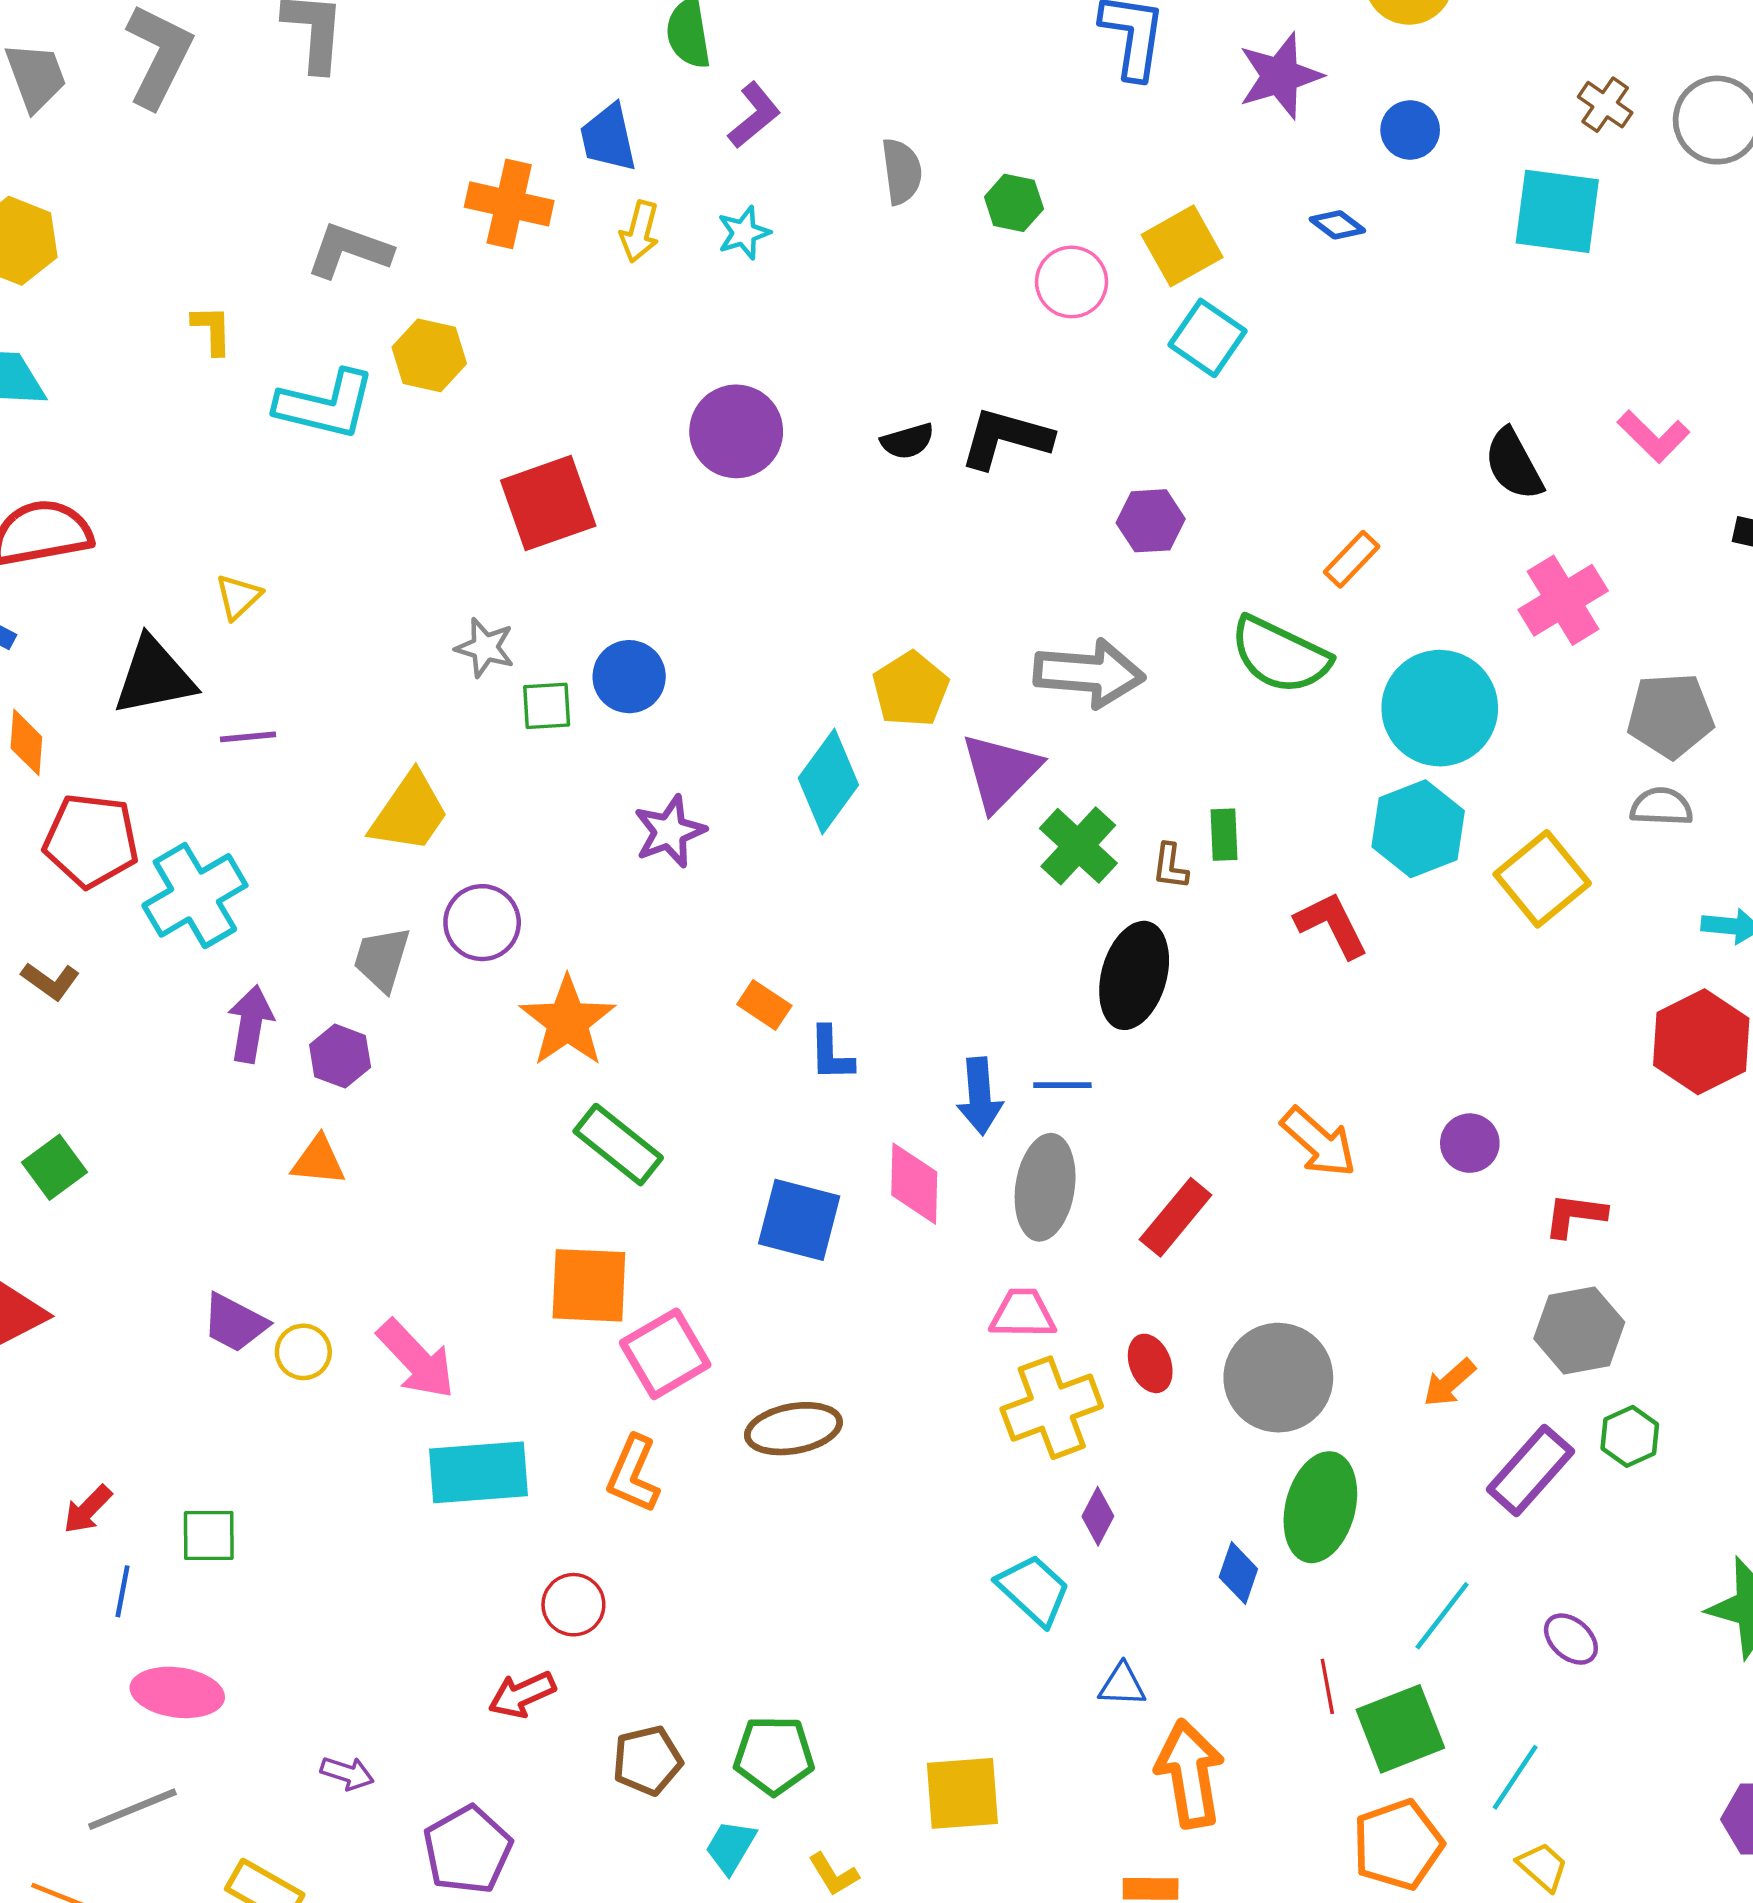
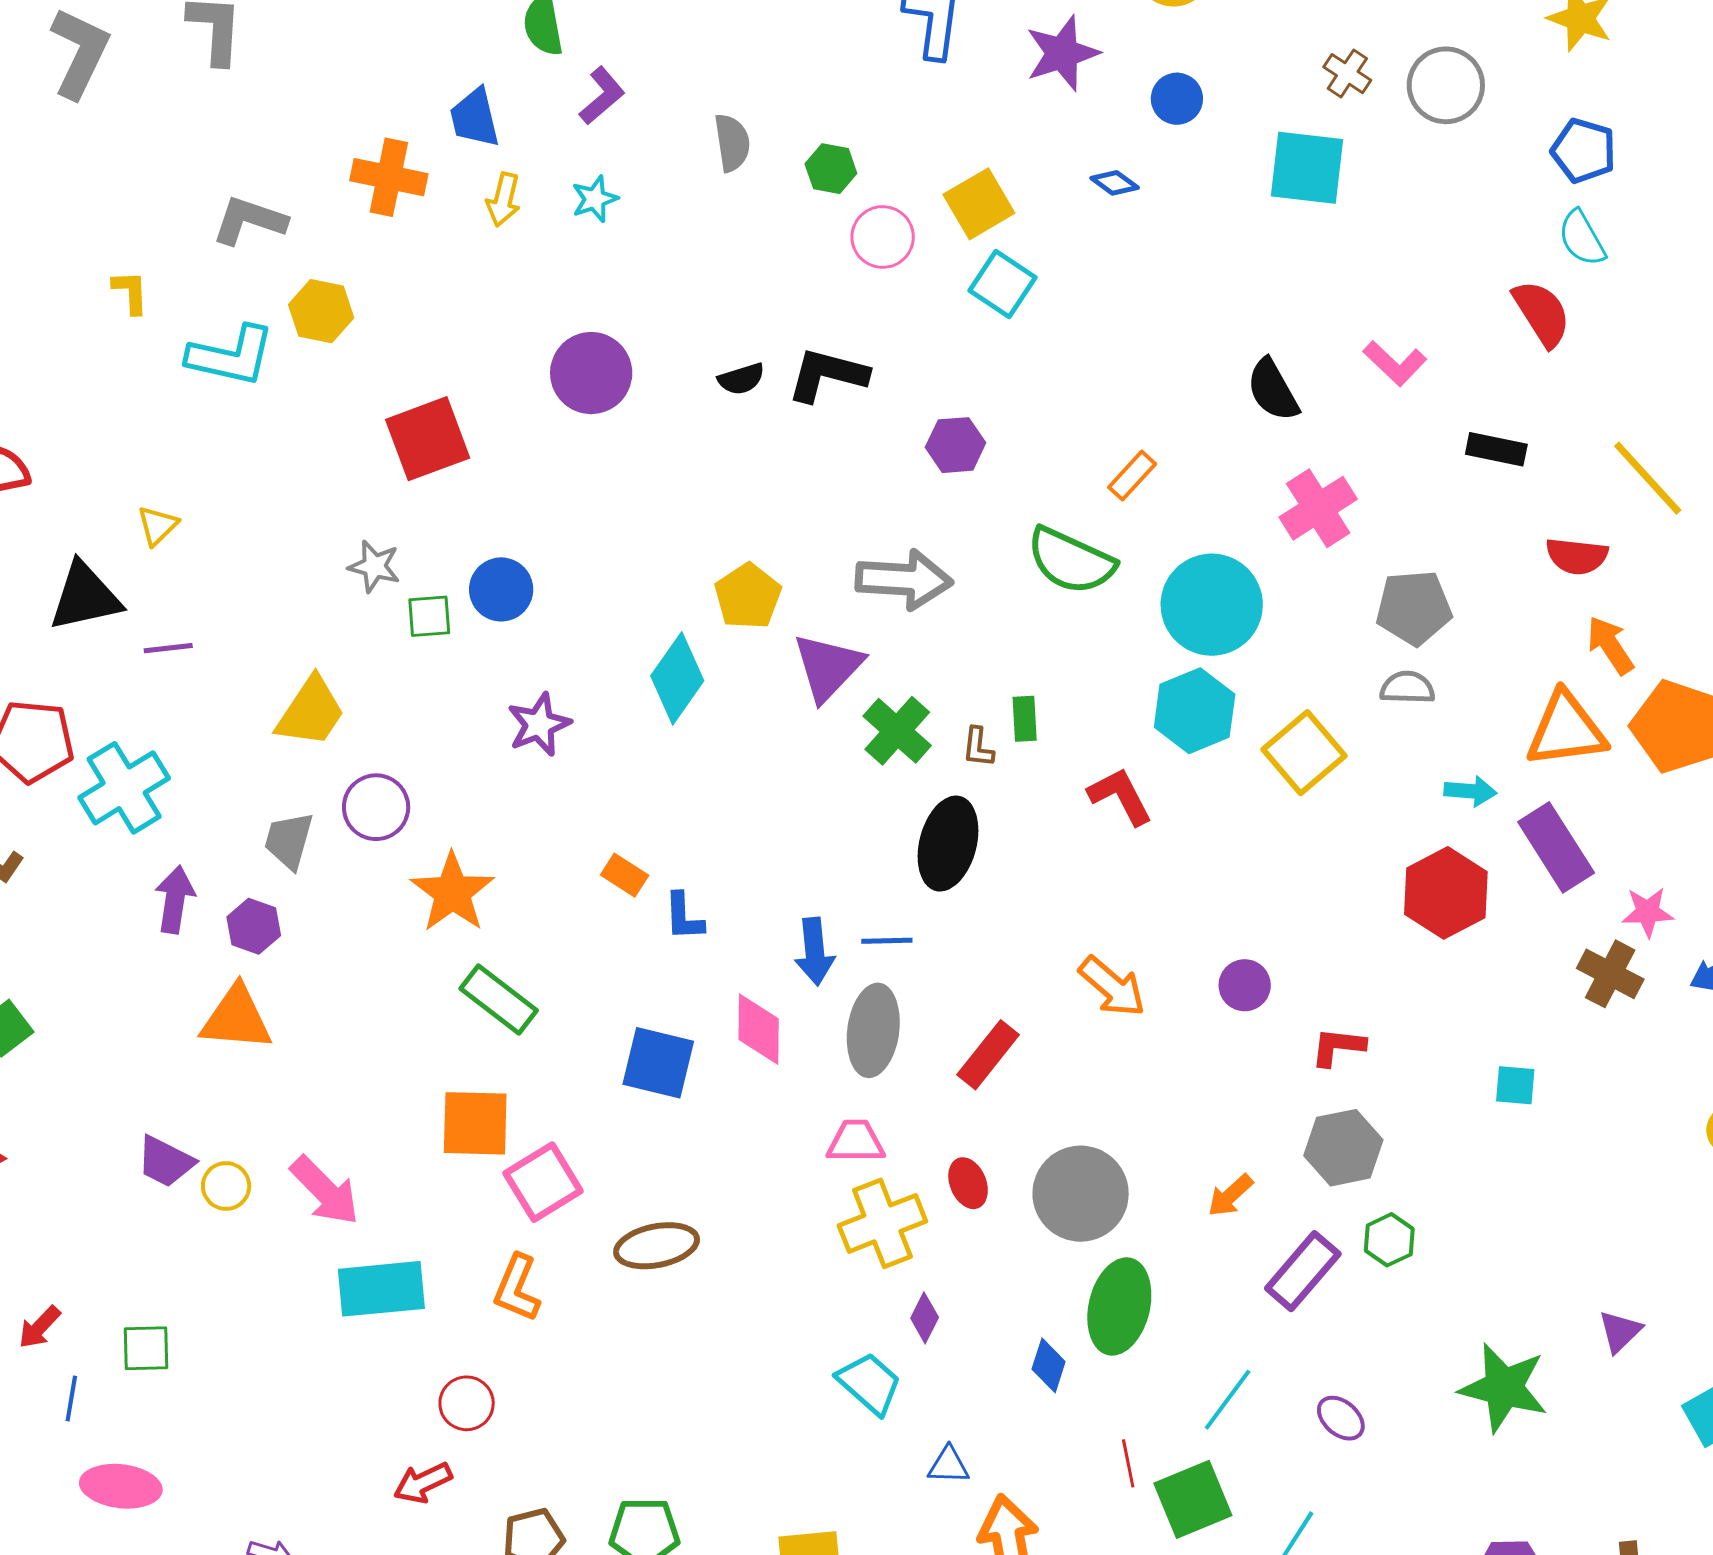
orange triangle: (318, 1161) -> (236, 1018), size x1.5

